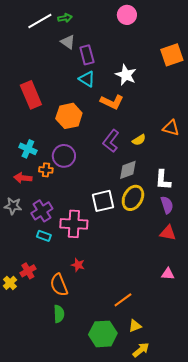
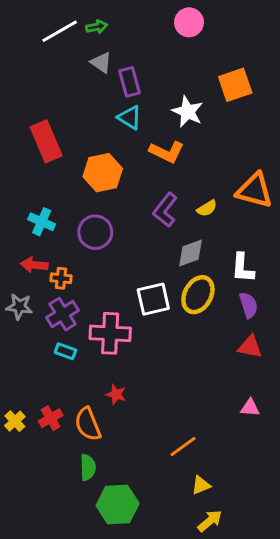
orange square: (172, 55) -> (235, 85), moved
orange triangle: (171, 128) -> (254, 190), size x1.5
orange cross: (46, 170) -> (61, 278), moved
red cross: (28, 271) -> (51, 418), moved
green hexagon: (103, 334) -> (118, 505), moved

